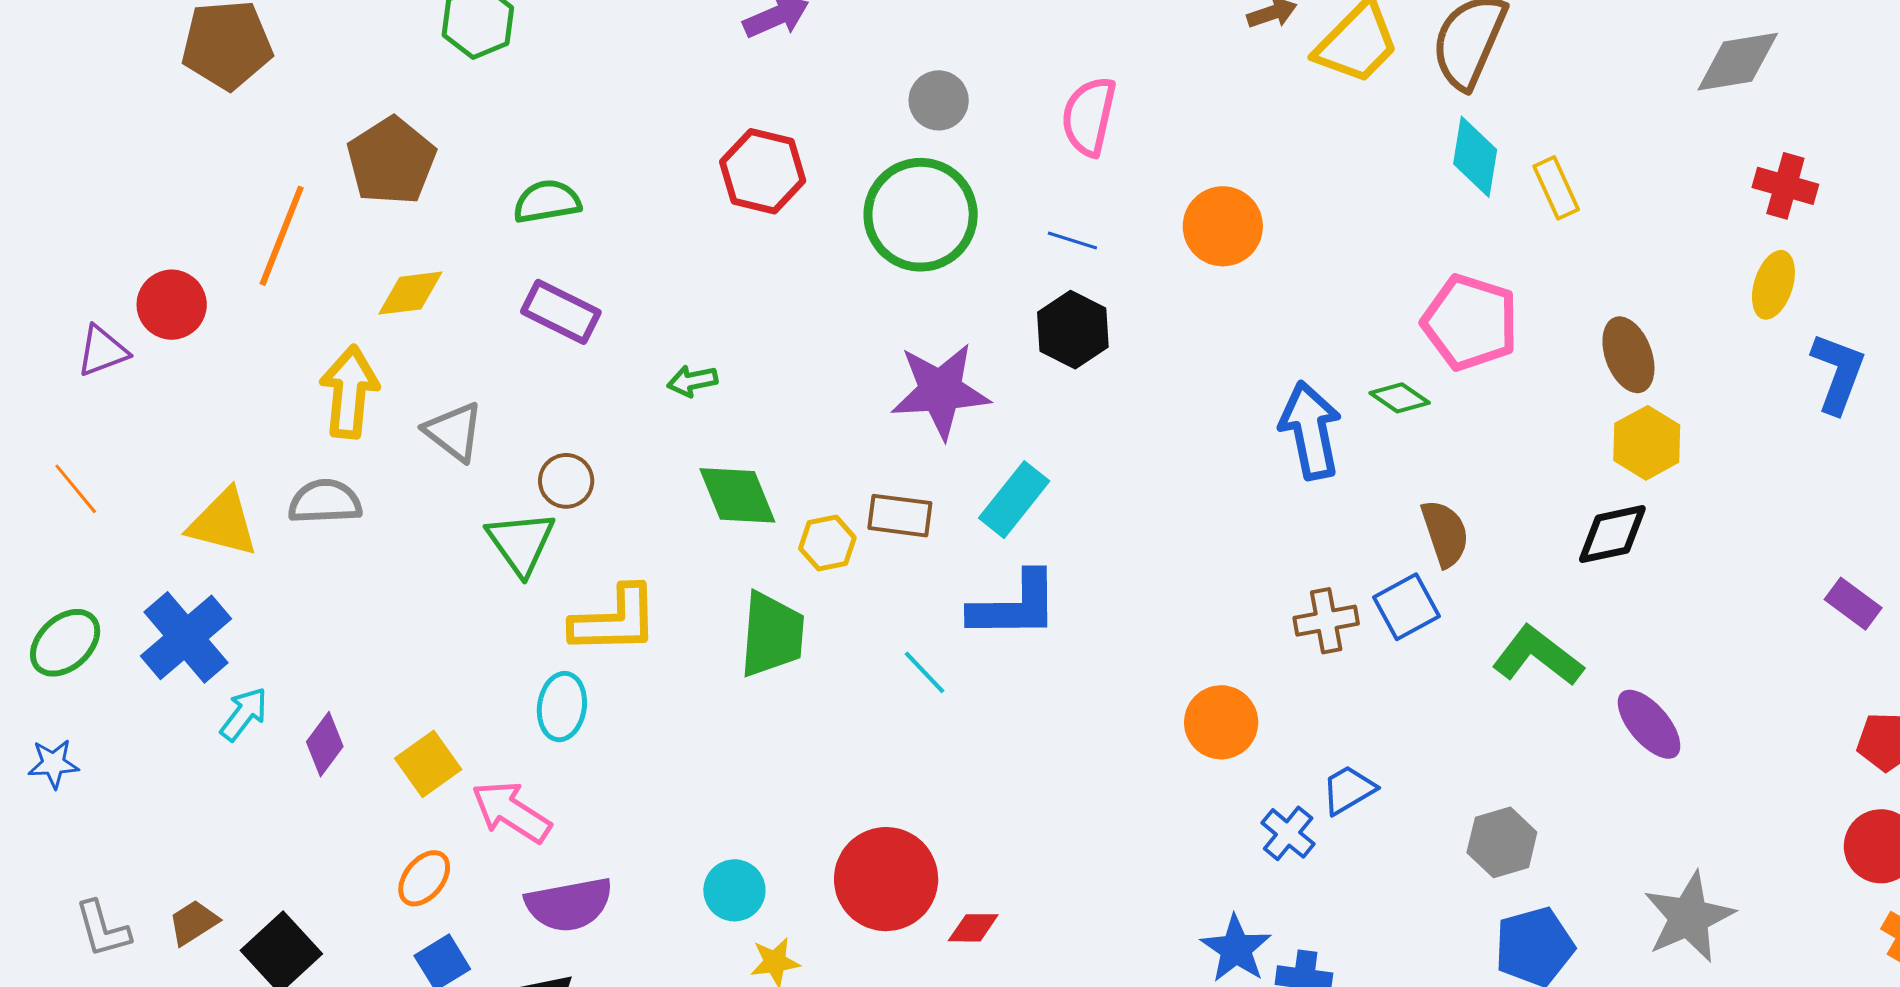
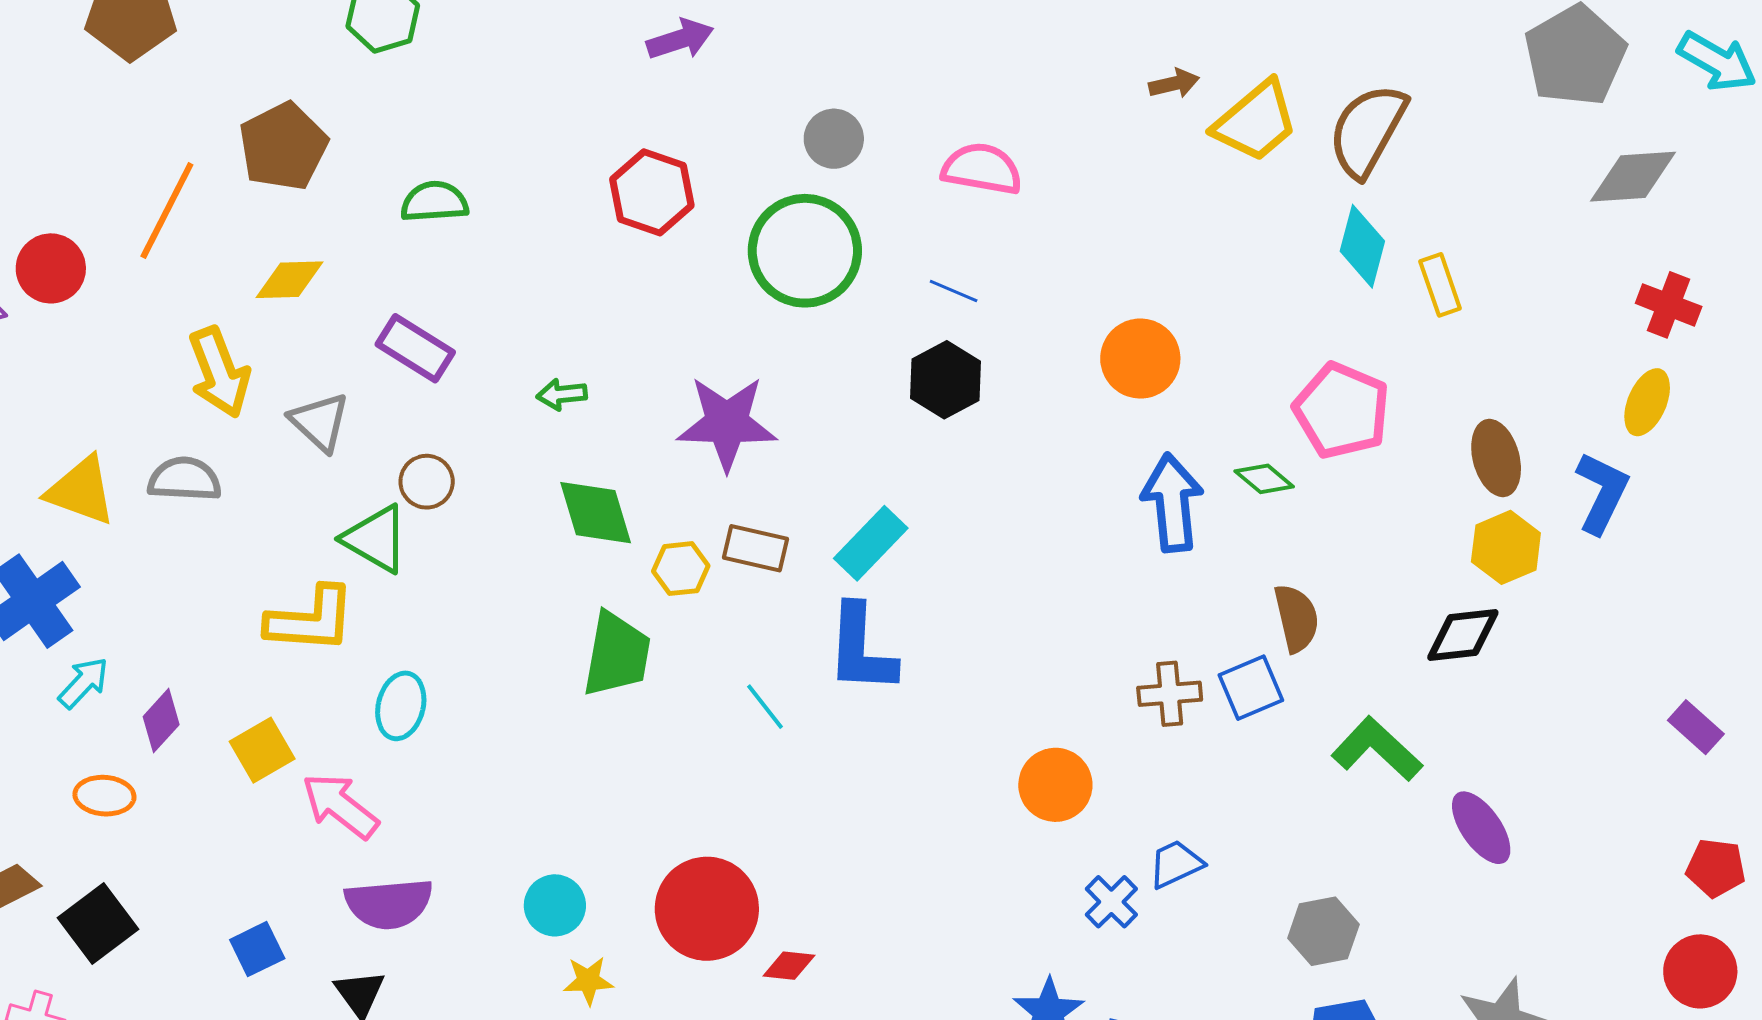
pink semicircle: (1089, 116) -> (982, 169), turned 82
orange circle: (1223, 226) -> (1140, 359), moved
purple rectangle: (561, 312) -> (415, 348), moved
blue L-shape: (1838, 373) -> (1602, 493), moved
purple star: (940, 391) -> (727, 423), moved
yellow arrow: (349, 392) -> (219, 372), turned 148
green triangle: (521, 543) -> (376, 539), turned -30
blue L-shape: (1015, 606) -> (861, 649), turned 88
yellow L-shape: (615, 620) -> (311, 620), moved
orange ellipse: (424, 878) -> (104, 796), moved, turned 50

